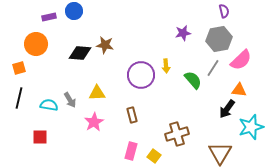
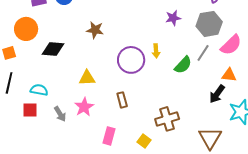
black diamond: (80, 53) -> (53, 49), moved
green semicircle: (193, 80) -> (183, 65), turned 84
gray arrow: (70, 100) -> (60, 114), moved
red square: (40, 137) -> (30, 110), moved
pink rectangle: (131, 151) -> (109, 136), moved

